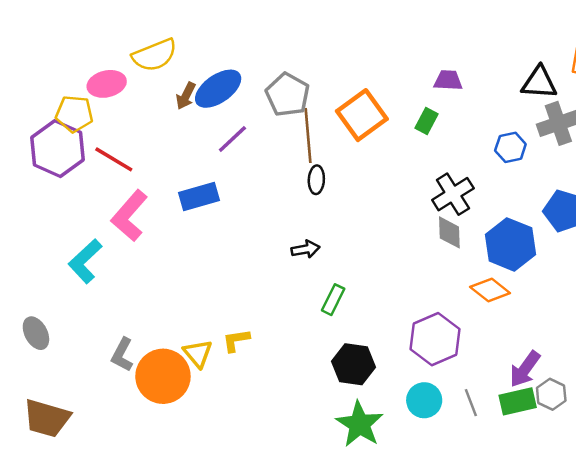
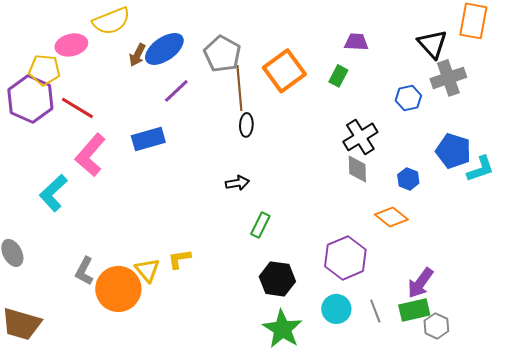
black triangle: (539, 83) -> (432, 44), turned 44
blue hexagon: (510, 244) -> (408, 179), size x0.5
gray hexagon: (551, 394) -> (436, 326), moved

